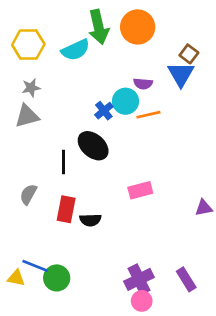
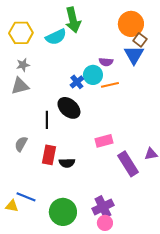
orange circle: (138, 27) -> (131, 24), moved
green circle: (57, 278) -> (63, 212), moved, size x1.4
purple rectangle: (186, 279) -> (128, 164), moved, size x1.4

